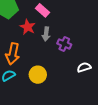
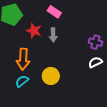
pink rectangle: (43, 10) -> (54, 12), moved
purple cross: (64, 44) -> (95, 42), moved

